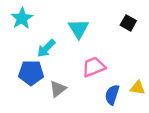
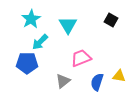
cyan star: (22, 18) -> (31, 19), moved
gray triangle: (58, 89) -> (63, 81), moved

